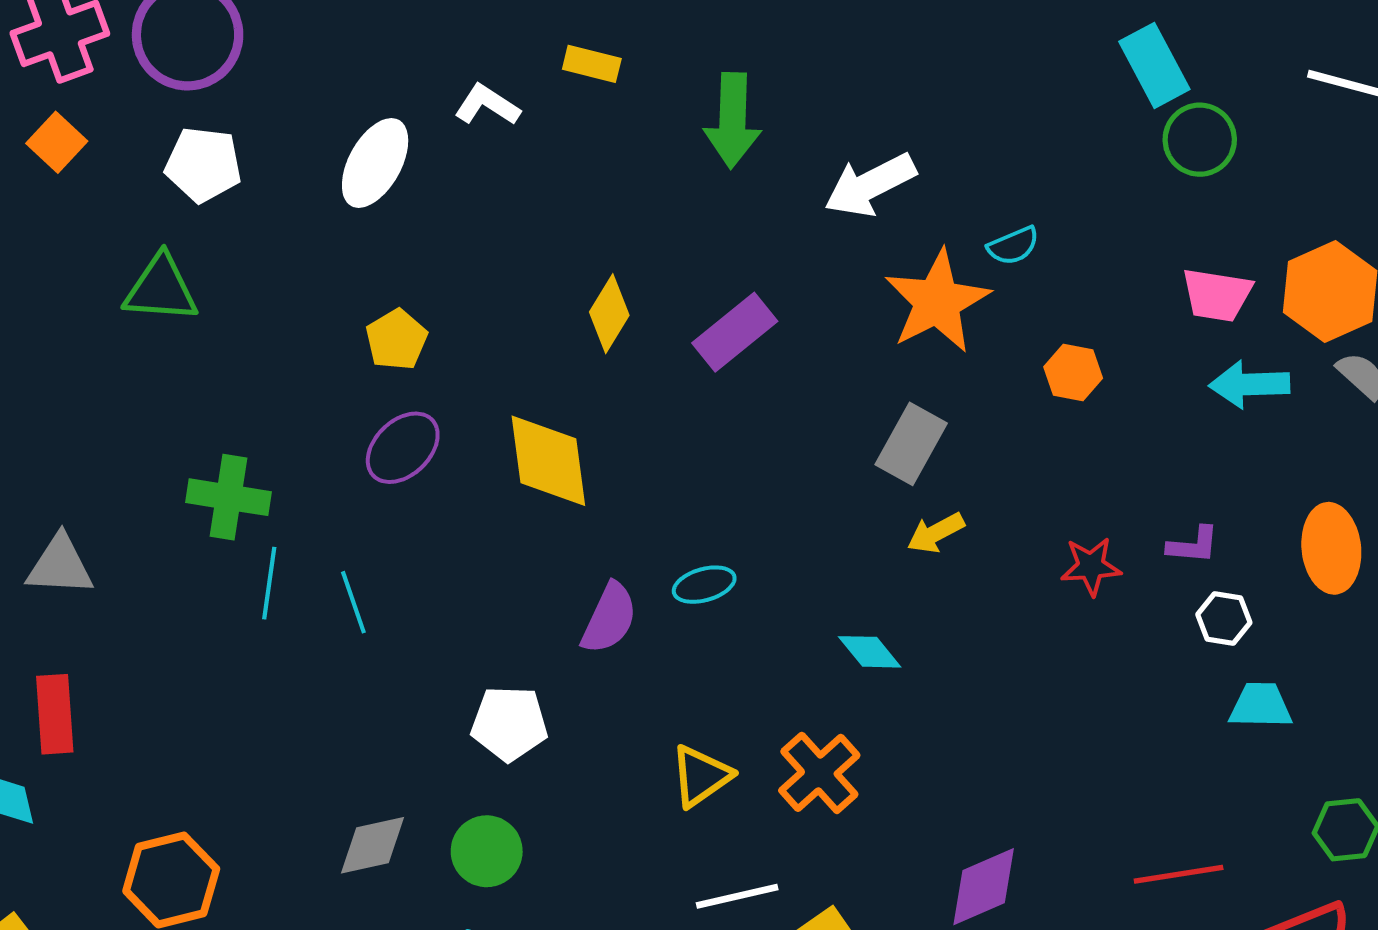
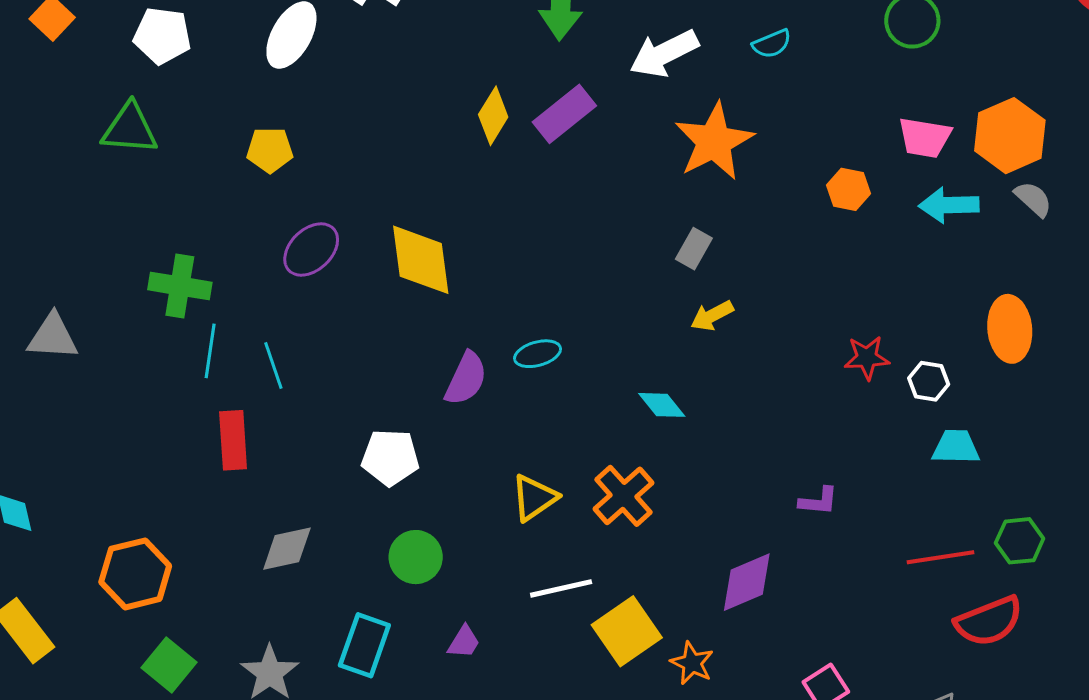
cyan semicircle: (1013, 246) -> (772, 44), moved
yellow diamond: (609, 314) -> (493, 116), moved
purple rectangle: (735, 332) -> (564, 114), moved
yellow pentagon: (396, 340) -> (270, 150), moved, turned 30
orange hexagon: (1073, 372) -> (849, 189), moved
gray rectangle: (911, 444) -> (694, 249), size x0.7
purple L-shape: (1193, 545) -> (819, 501), moved
red star: (1091, 566) -> (867, 358), moved
red rectangle: (55, 714) -> (233, 440), moved
green circle: (487, 851) -> (416, 557), moved
red line: (1179, 874) -> (940, 557), moved

